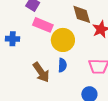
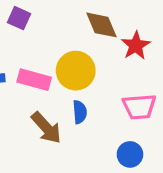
pink rectangle: (43, 25) -> (34, 80), moved

